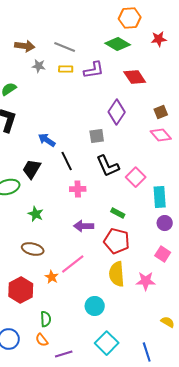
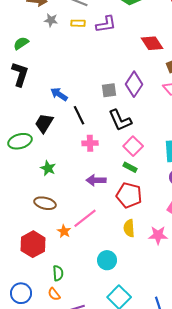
red diamond: (135, 77) -> (152, 43), moved
purple diamond: (117, 112) -> (134, 84), moved
pink square: (136, 177) -> (133, 146), moved
yellow semicircle: (117, 274) -> (129, 228), size x0.7

